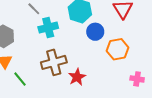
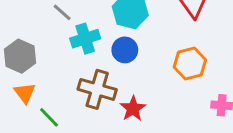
blue circle: (95, 32) -> (125, 50), moved
brown cross: (54, 62) -> (97, 89), turned 35

